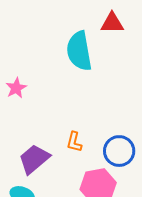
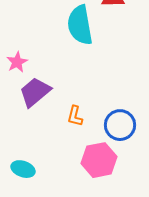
purple trapezoid: (34, 159) -> (35, 92), moved

